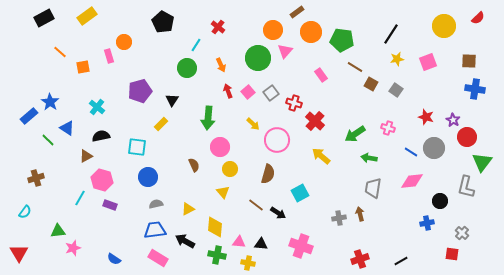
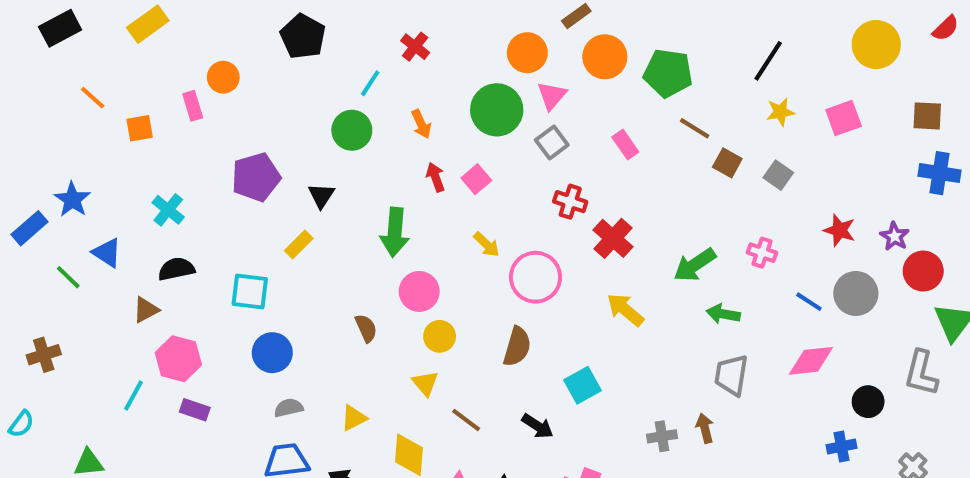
gray square: (271, 93) -> (552, 142), moved
brown line: (256, 205) -> (466, 420), moved

